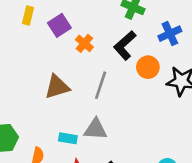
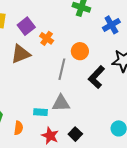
black L-shape: (125, 45) -> (96, 77), moved
orange circle: (148, 67) -> (80, 51), moved
brown triangle: (57, 87) -> (21, 54), moved

